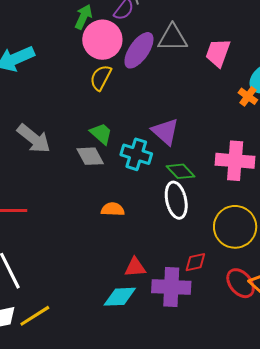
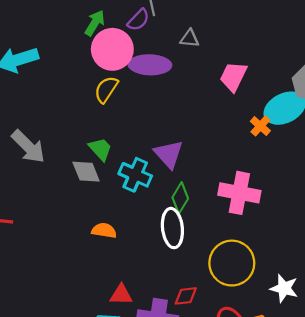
gray triangle: (173, 38) -> (190, 38), moved, size x0.6
purple ellipse: (139, 50) -> (150, 65), turned 51
green diamond: (181, 171) -> (180, 198), turned 68

